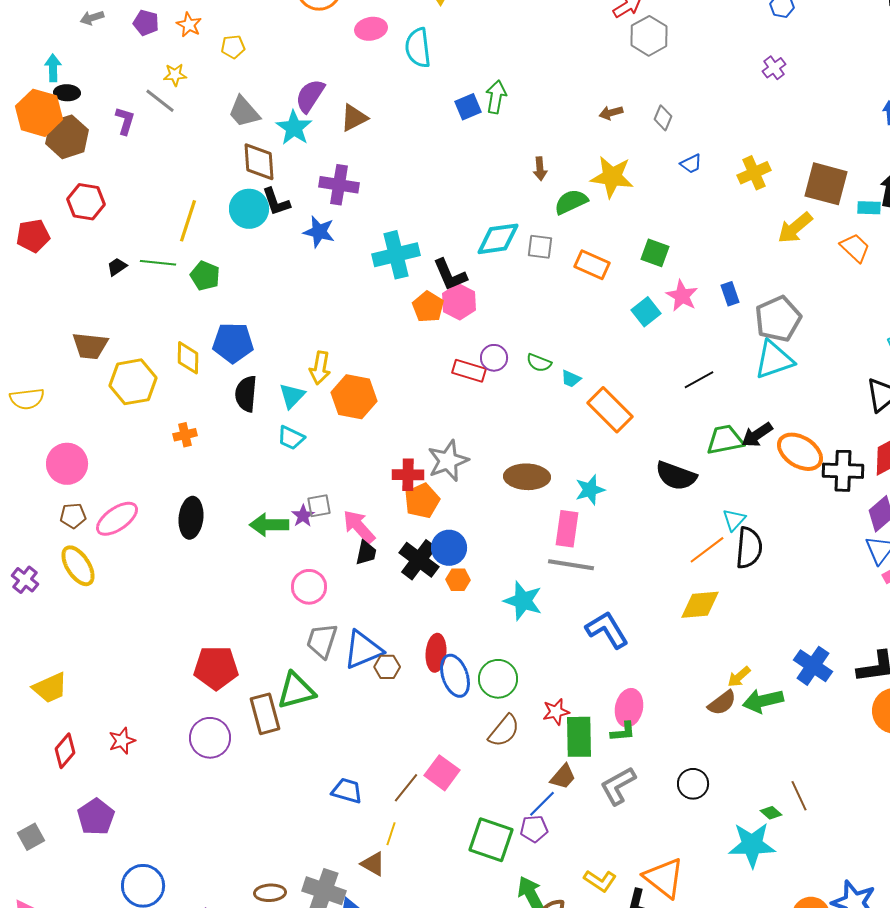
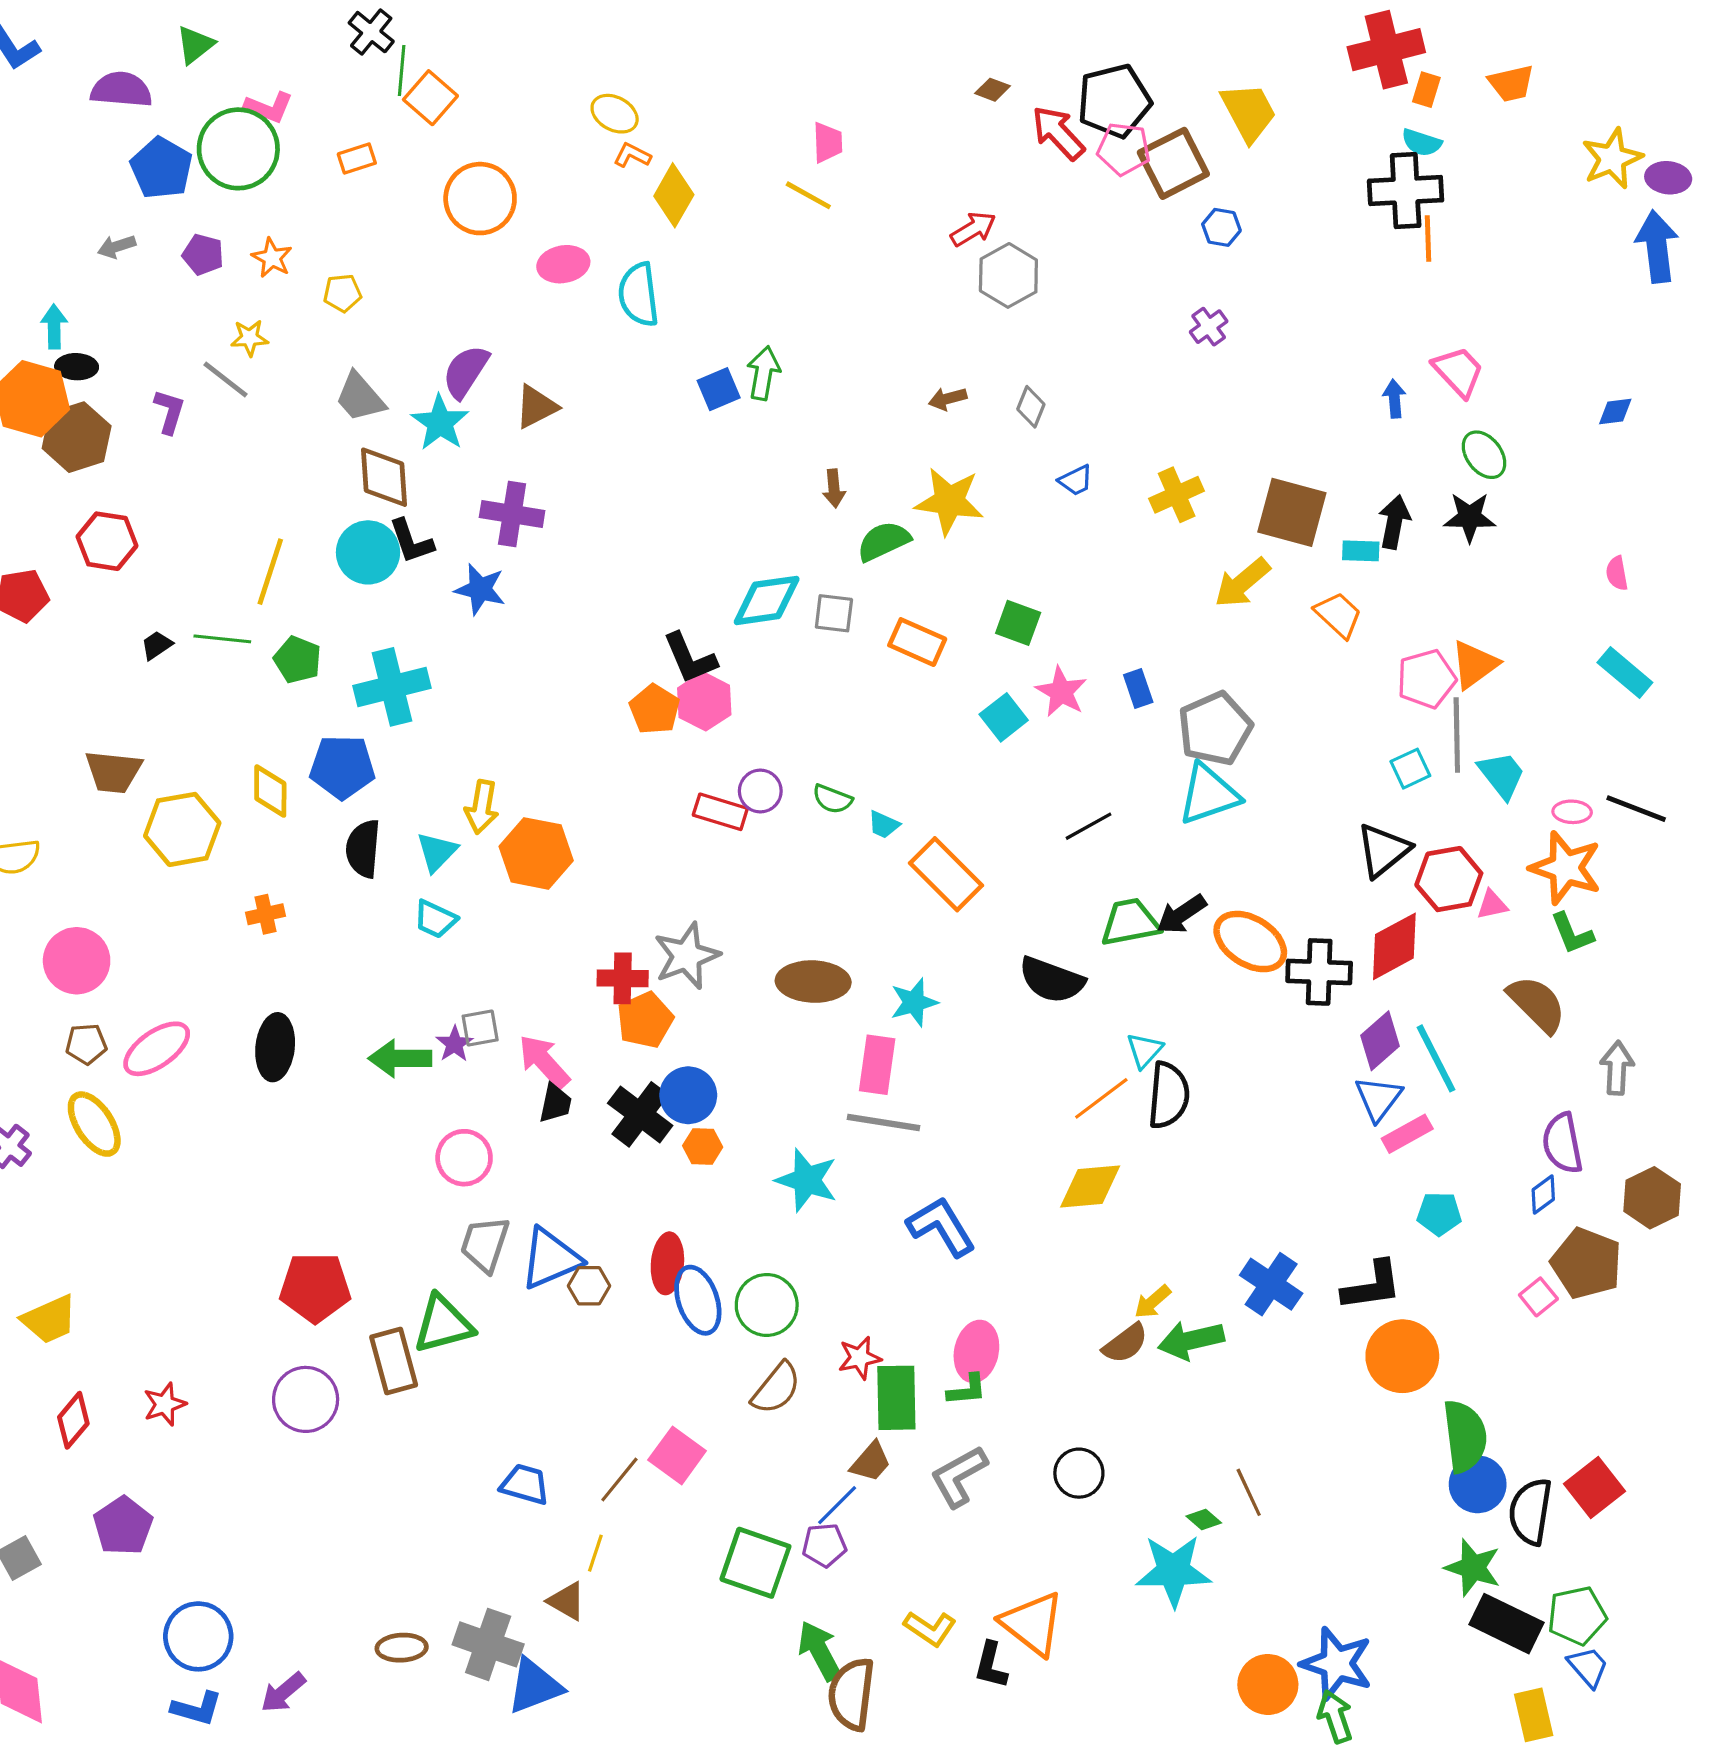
cyan cross: (396, 255) -> (392, 687), moved

